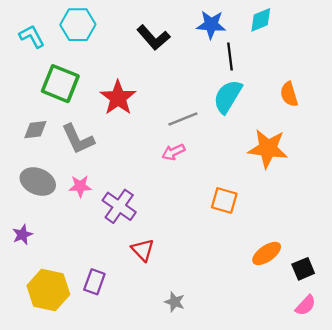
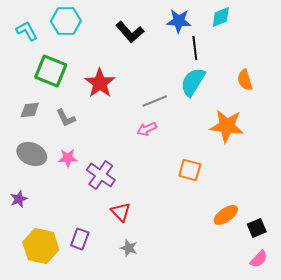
gray L-shape: (78, 139) -> (66, 118), size x0.7
gray star: (175, 302) -> (129, 248), moved

